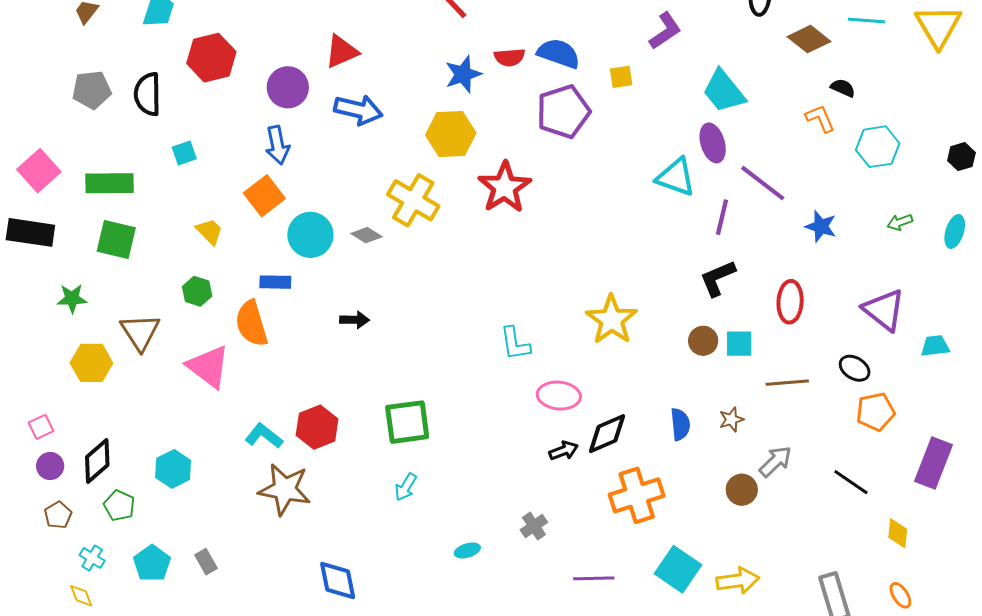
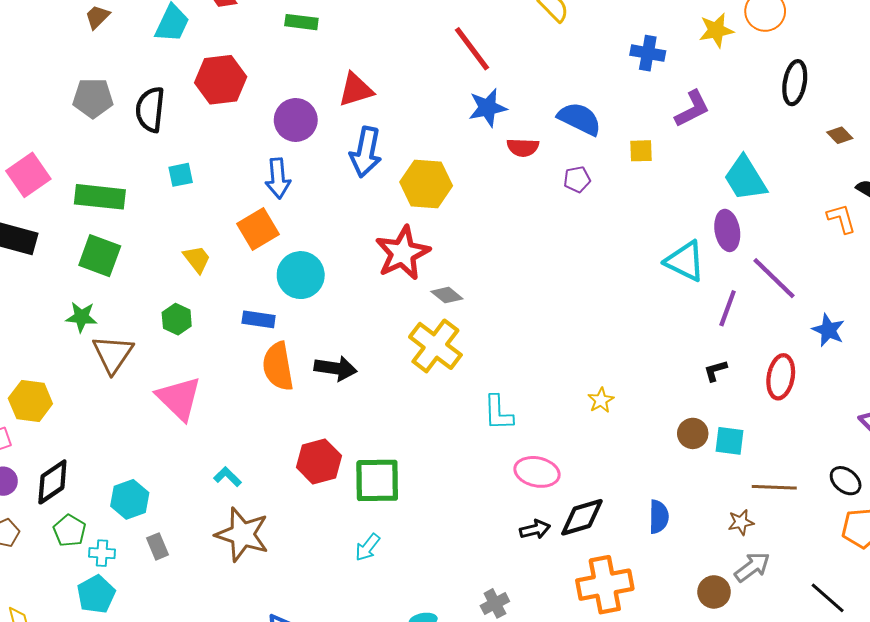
brown diamond: (809, 39) -> (840, 135), size x0.6
red semicircle: (510, 57) -> (523, 147), moved
blue star: (463, 74) -> (488, 108), moved
blue arrow: (358, 110) -> (366, 152), turned 81
purple pentagon: (563, 112) -> (577, 179), size x0.5
yellow hexagon: (451, 134) -> (426, 184), moved
red star: (505, 187) -> (403, 253), moved
yellow cross: (413, 200) -> (435, 346), moved
gray diamond: (366, 235) -> (447, 295), moved
black L-shape: (718, 278) -> (715, 371), size x0.6
green star: (72, 298) -> (81, 317), moved
red ellipse: (790, 302) -> (781, 377), moved
black arrow: (355, 320) -> (336, 368), size x1.4
yellow star: (612, 320) -> (601, 400), size x0.5
orange semicircle: (251, 324) -> (278, 366), moved
yellow hexagon: (91, 363) -> (30, 401), moved
brown star: (731, 419) -> (741, 522), moved
red hexagon: (317, 427) -> (319, 462), moved
cyan L-shape: (264, 436) -> (228, 477), size x0.7
cyan cross: (92, 558) -> (102, 553), moved, turned -35
gray rectangle: (206, 562) -> (158, 546), moved

